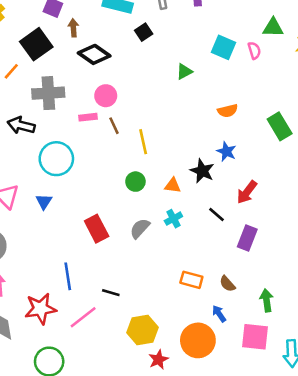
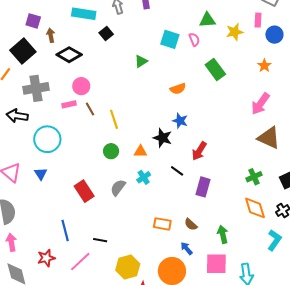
green rectangle: (280, 126) -> (215, 69), moved
red star: (41, 309) -> (46, 258), size x0.7

